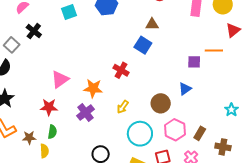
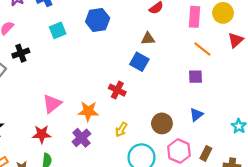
black cross: (34, 31) -> (21, 53), turned 35
orange line: (214, 51) -> (202, 49), moved, turned 42
blue triangle: (185, 89) -> (196, 115), moved

